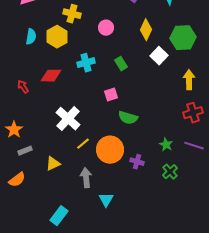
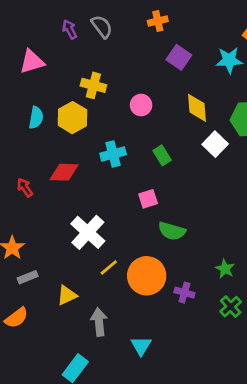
yellow diamond: (146, 30) -> (197, 108), turned -30
gray arrow: (86, 178) -> (99, 322), moved

